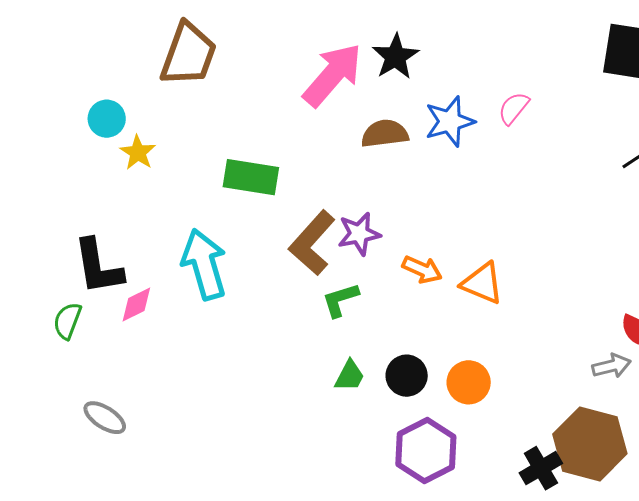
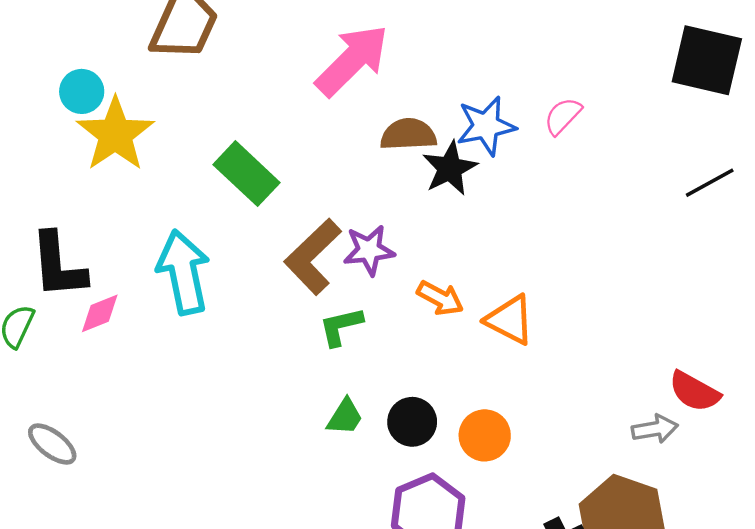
black star: (395, 57) -> (450, 168), moved
yellow star: (138, 153) -> (115, 134), size x1.8
green rectangle: (251, 177) -> (246, 174), turned 30

